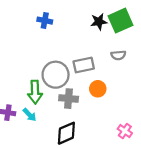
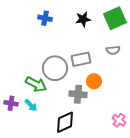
black star: (99, 22) -> (83, 19), moved
green arrow: (35, 92) -> (36, 84), turned -60
gray cross: (69, 99) -> (78, 94), moved

